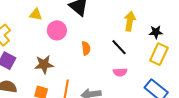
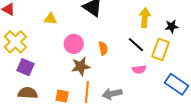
pink circle: (57, 30) -> (74, 44), moved
yellow rectangle: (159, 54) -> (160, 49), moved
brown star: (44, 64) -> (81, 66), moved

